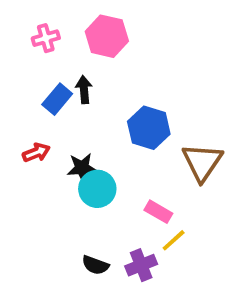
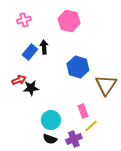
pink hexagon: (107, 36) -> (69, 21), moved
black star: (82, 168) -> (31, 88), moved
cyan circle: (97, 189) -> (51, 120), moved
pink rectangle: (158, 212) -> (83, 111), turned 40

